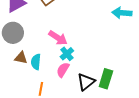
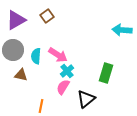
cyan semicircle: (36, 62) -> (36, 56), moved
green rectangle: (106, 79) -> (106, 73), moved

